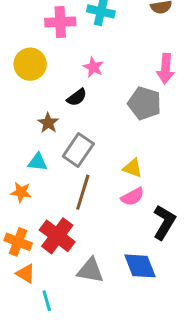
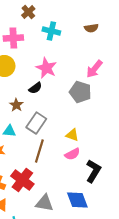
pink cross: (60, 22) -> (13, 38), moved
pink star: (93, 67) -> (46, 68), size x1.5
pink arrow: (166, 69) -> (94, 69), turned 36

